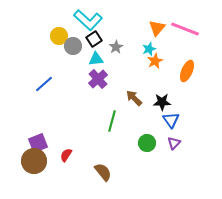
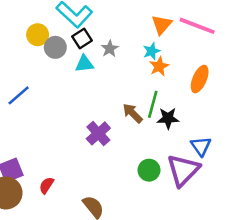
purple cross: (98, 79) -> (98, 133), moved
blue triangle: (171, 120) -> (201, 146), moved
green line: (112, 121) -> (153, 104), moved
purple triangle: (174, 143) -> (183, 170), size x2.0

